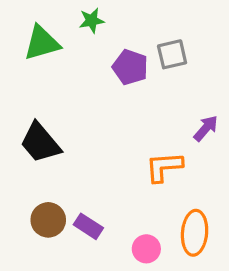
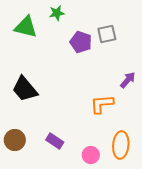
green triangle: (42, 43) -> (26, 27), turned 30
brown circle: (48, 220) -> (15, 140), moved

